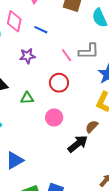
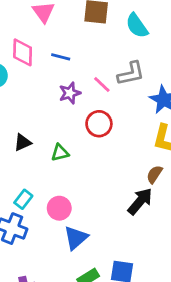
purple star: (27, 56) -> (70, 93), moved
pink circle: (54, 118) -> (59, 208), moved
blue triangle: (15, 160) -> (76, 238), moved

